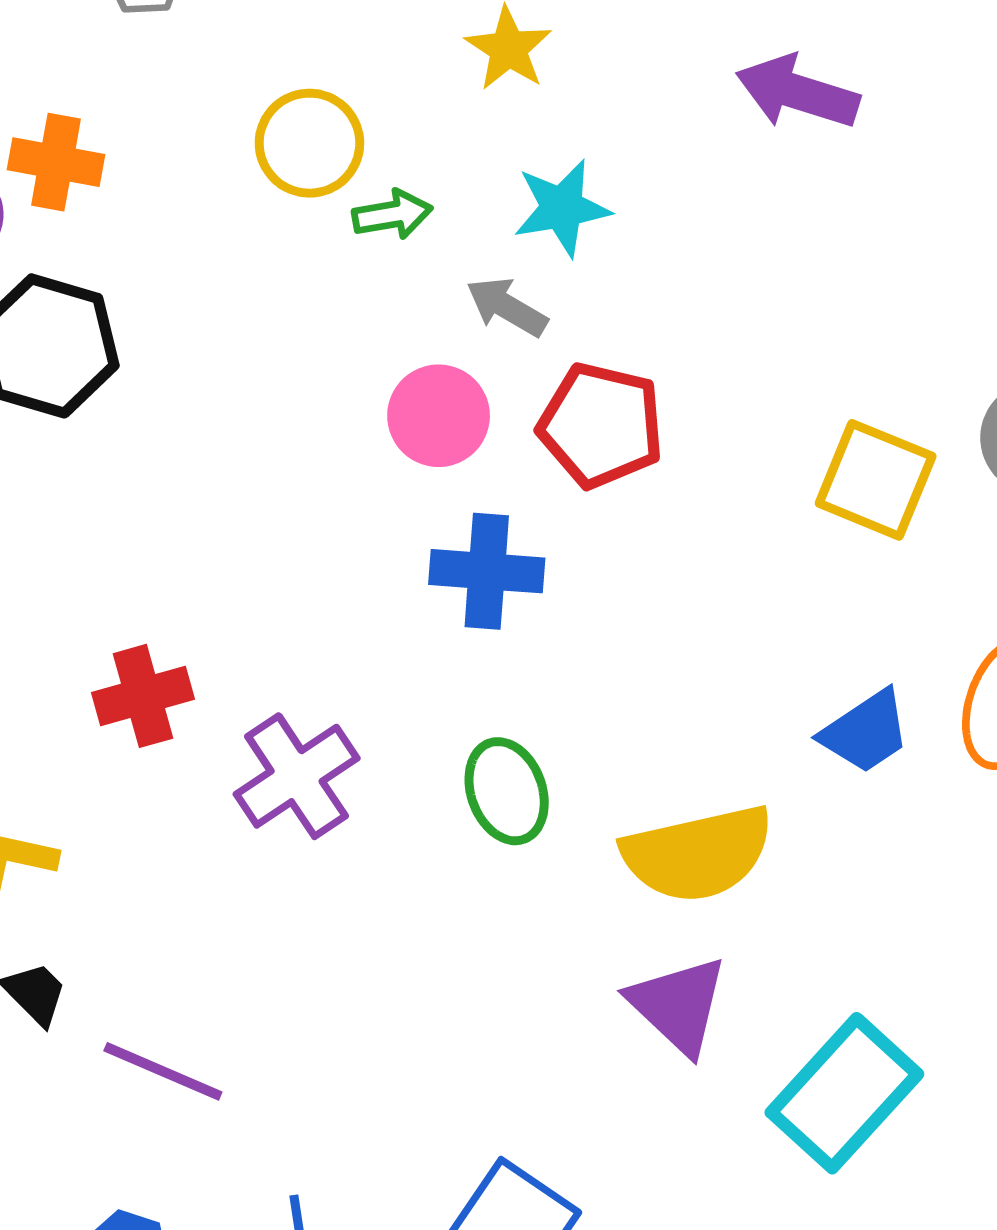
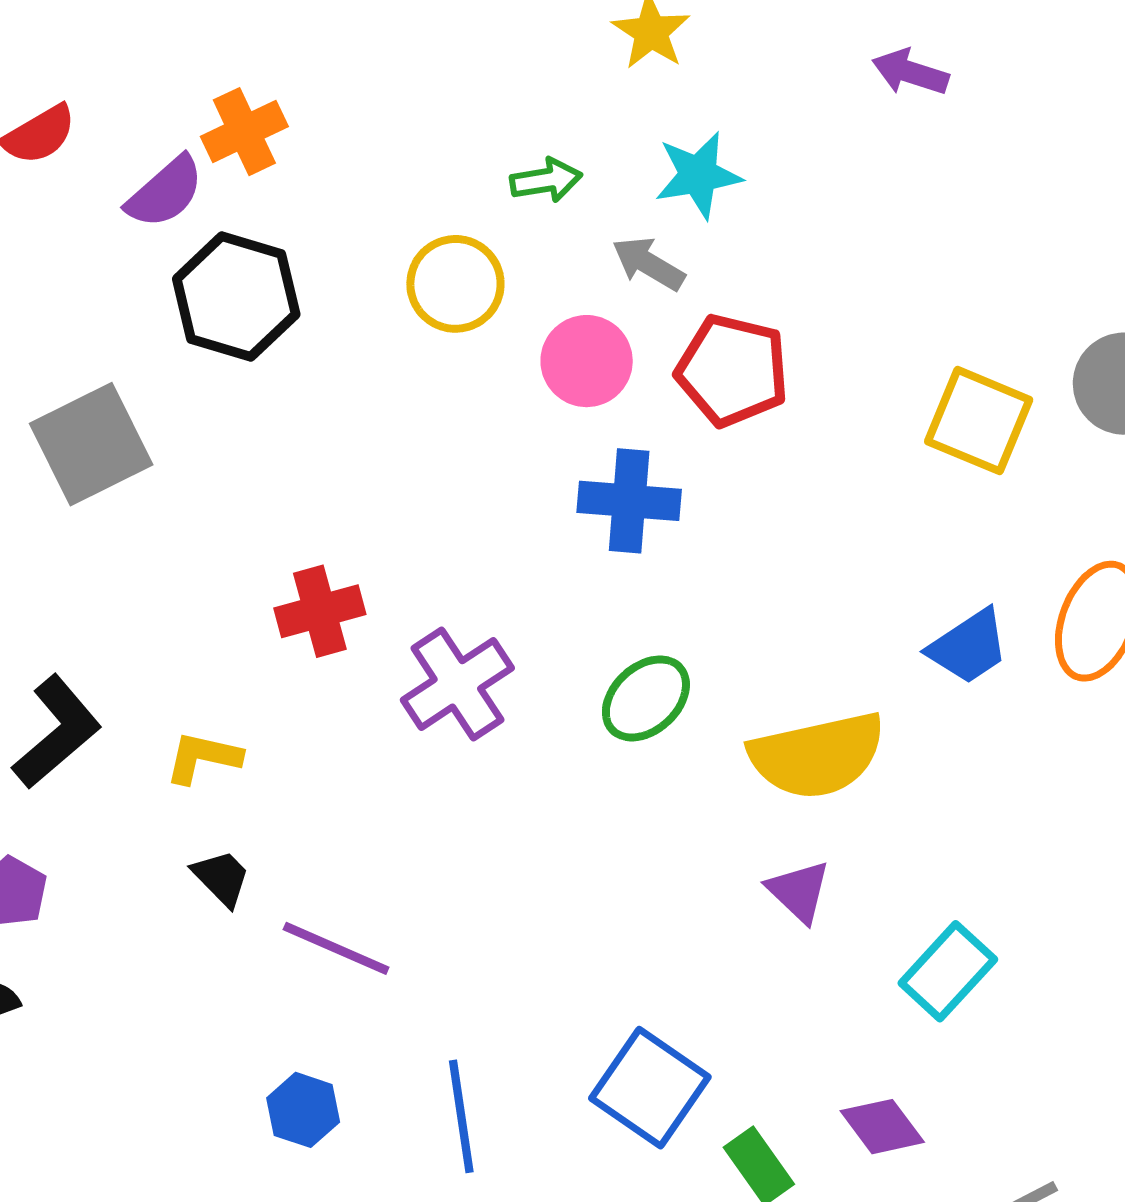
purple arrow: (797, 92) -> (910, 72), size x0.7
yellow circle: (309, 143) -> (455, 284), moved
orange cross: (56, 162) -> (244, 132), turned -36
green ellipse: (507, 791) -> (646, 698), turned 66
purple triangle: (678, 1005) -> (799, 891), size x0.7
cyan rectangle: (844, 1093) -> (948, 971), size x0.7

